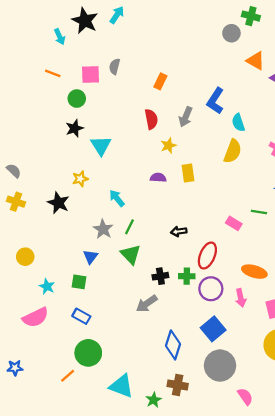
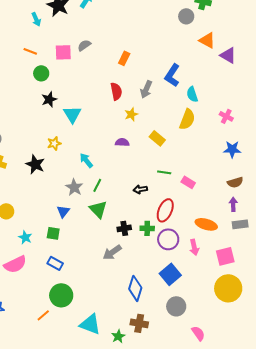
gray semicircle: (115, 66) -> (84, 45), turned 40
green circle: (77, 99) -> (41, 73), moved
yellow rectangle: (188, 173) -> (157, 138), moved, turned -42
green line: (259, 212) -> (164, 172), moved
gray circle: (220, 366) -> (176, 306), size x0.7

